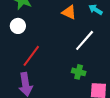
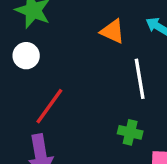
white line: (85, 40) -> (140, 79), turned -50

